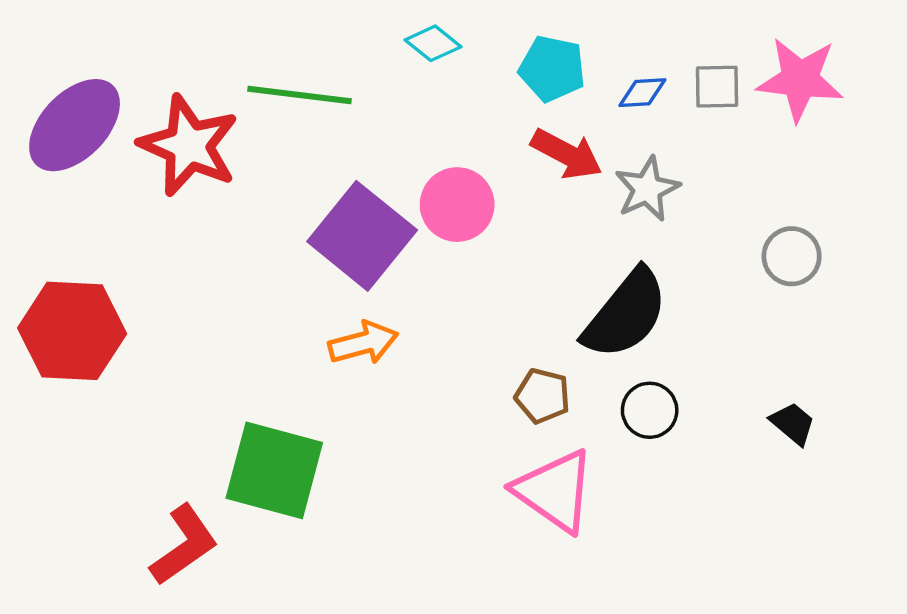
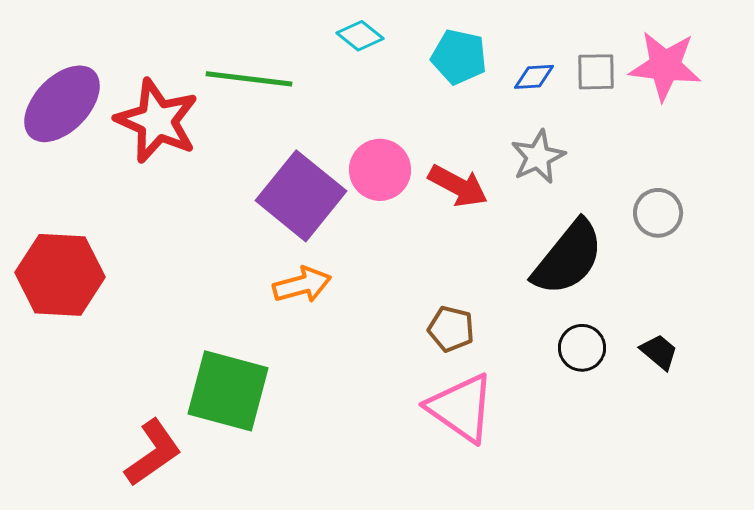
red arrow: (567, 154) -> (458, 186), moved
black semicircle: (626, 314) -> (568, 258), moved
black circle: (650, 410) -> (582, 348), moved

